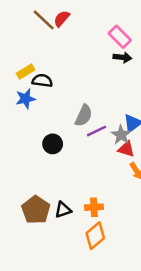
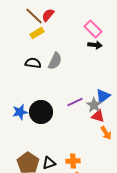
yellow rectangle: (25, 72) -> (37, 33), moved
blue star: (25, 99) -> (20, 112), moved
gray semicircle: (84, 115) -> (55, 61), moved
black circle: (53, 144) -> (41, 112), size x1.5

